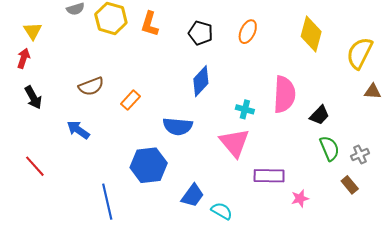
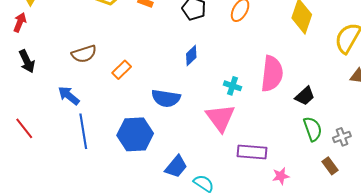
blue diamond: (201, 81) -> (191, 56), size x0.7
blue line: (107, 202) -> (83, 131), moved

